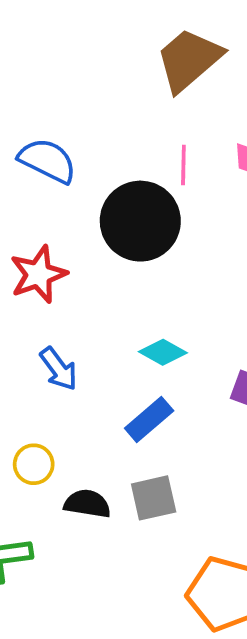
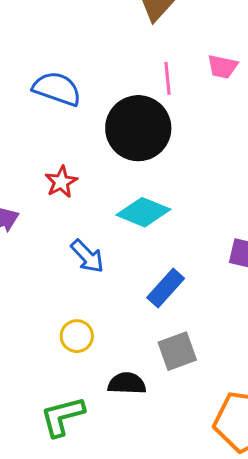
red star: (38, 274) -> (61, 182), size x0.7
cyan diamond: (163, 352) -> (143, 212), moved, size x1.4
black semicircle: (87, 504) -> (127, 383), moved

